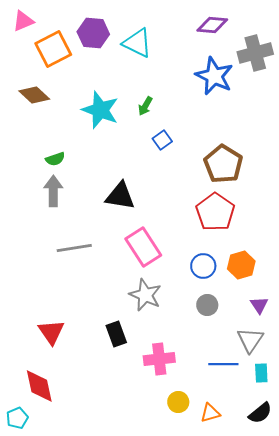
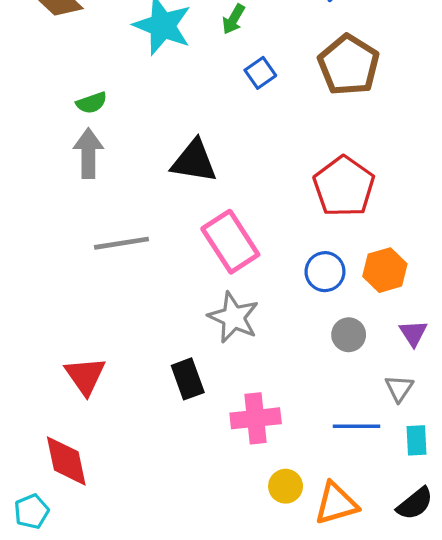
brown pentagon: (223, 164) -> (349, 65), moved
gray circle: (207, 305) -> (349, 335), moved
gray triangle: (250, 340) -> (399, 388), size x0.7
orange triangle: (210, 413) -> (336, 504), size x1.4

